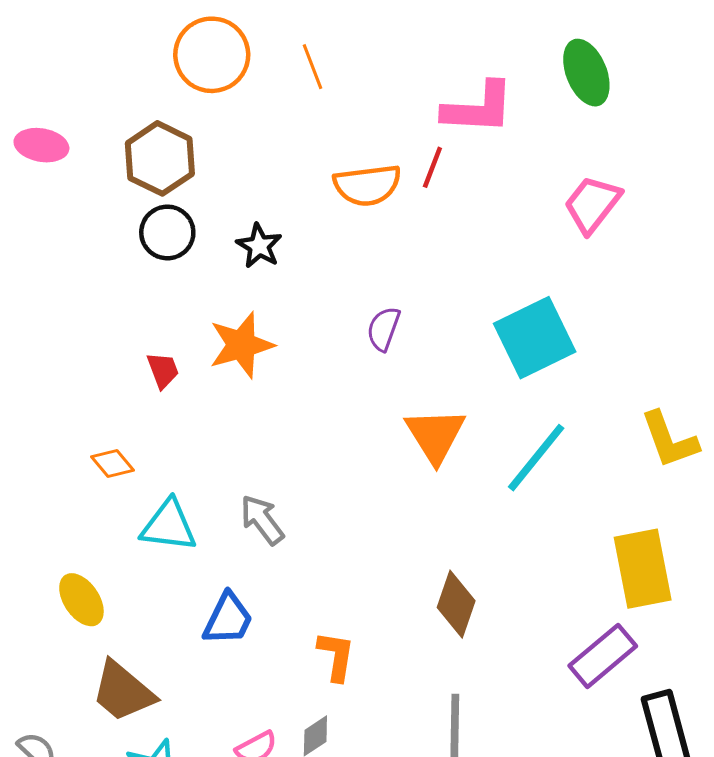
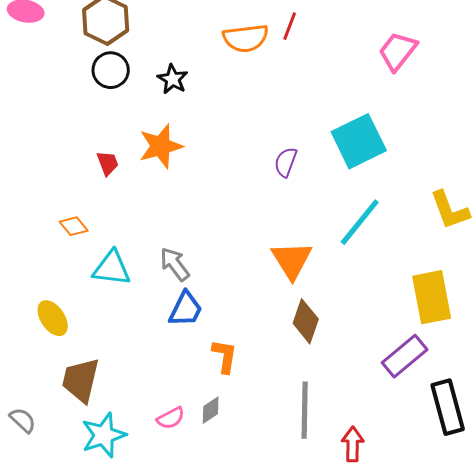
purple semicircle: (384, 329) -> (286, 162), moved
orange triangle: (435, 435) -> (292, 260), moved
blue trapezoid: (228, 619) -> (186, 309), moved
brown trapezoid: (123, 692) -> (81, 380), turned 63

